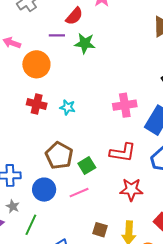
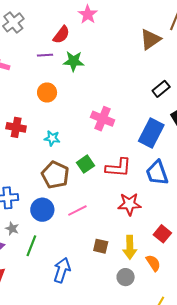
orange circle: (36, 64) -> (47, 92), moved, size x0.7
red cross: (37, 104) -> (16, 127), moved
pink cross: (125, 105) -> (103, 119), moved, turned 35
cyan star: (68, 107) -> (52, 138), moved
green square: (87, 166) -> (86, 164), moved

